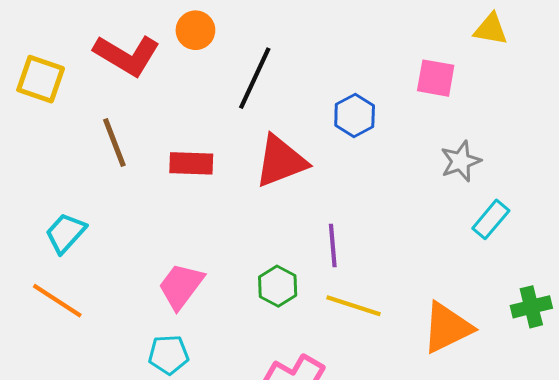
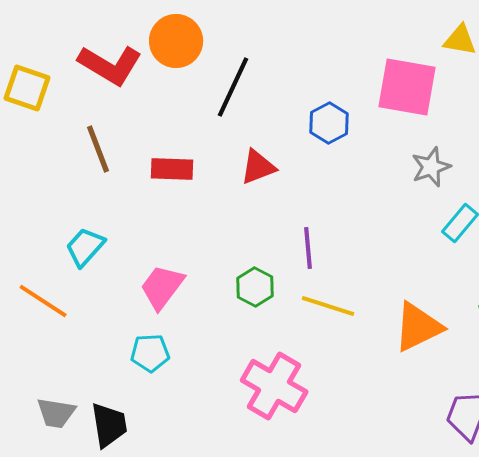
orange circle: (195, 30) -> (176, 41), size x1.4
pink square: (436, 78) -> (407, 87), size x1.6
red triangle: (281, 161) -> (258, 167), size x0.7
cyan trapezoid: (66, 233) -> (85, 247), moved

